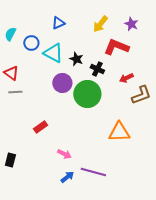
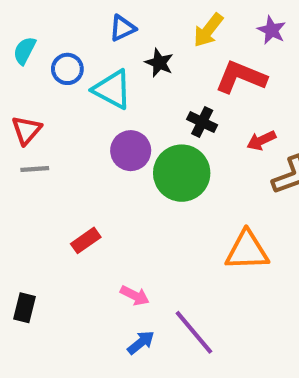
black star: (76, 59) -> (159, 63), moved
red triangle: (11, 73) -> (27, 130), turned 35
purple line: (93, 172) -> (194, 332), turned 35

